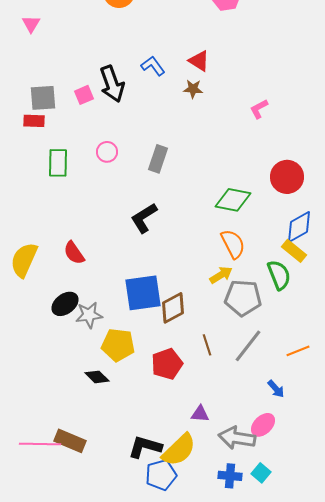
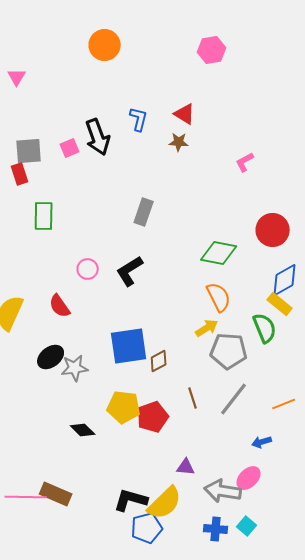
blue L-shape: (153, 66) -> (139, 119), turned 50
red rectangle: (34, 121) -> (20, 174), turned 70
pink circle: (107, 152) -> (88, 269), moved
brown diamond: (173, 308) -> (159, 361), size x0.7
yellow pentagon: (118, 345) -> (124, 407), moved
blue arrow: (276, 389) -> (262, 442), turned 114

